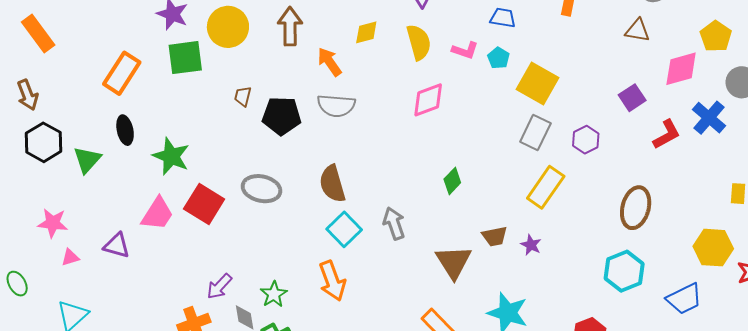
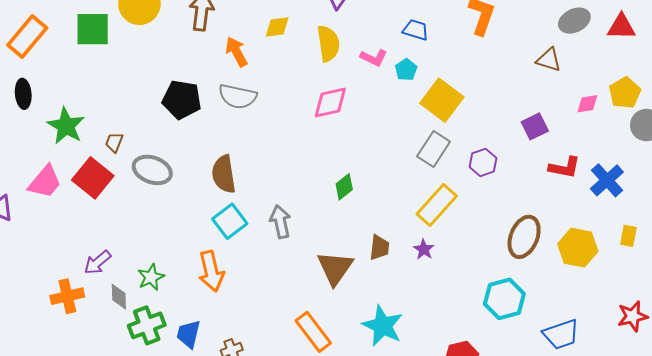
yellow pentagon: (716, 36) -> (625, 93), moved
pink diamond: (681, 69) -> (587, 104), size x0.6
brown trapezoid: (243, 96) -> (114, 142), moved
blue cross: (709, 118) -> (607, 180), moved
red L-shape: (667, 134) -> (565, 168), turned 32
brown trapezoid: (495, 236) -> (379, 248), turned -80
purple star: (531, 245) -> (424, 249), moved
yellow hexagon: (713, 248) -> (578, 248), moved

